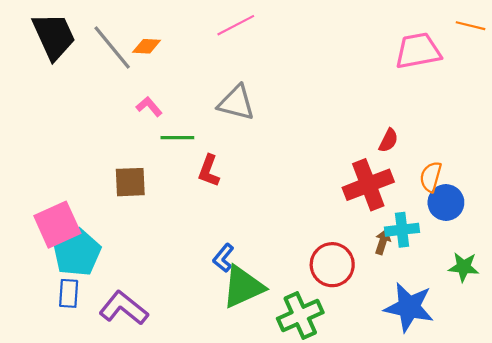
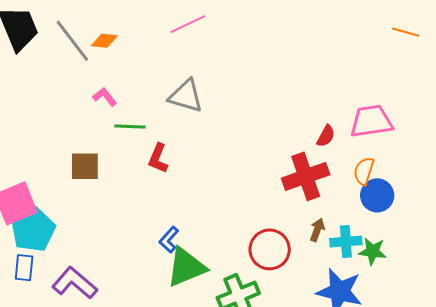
pink trapezoid: (418, 51) -> (371, 121), moved
cyan cross: (402, 230) -> (346, 242), moved
green star: (464, 267) -> (373, 251), moved

